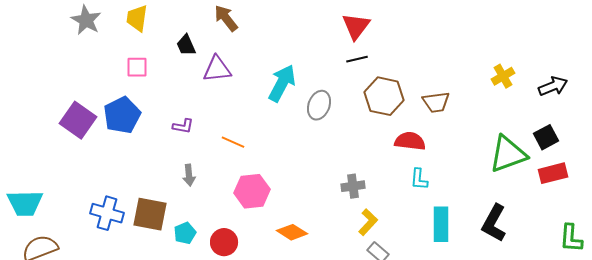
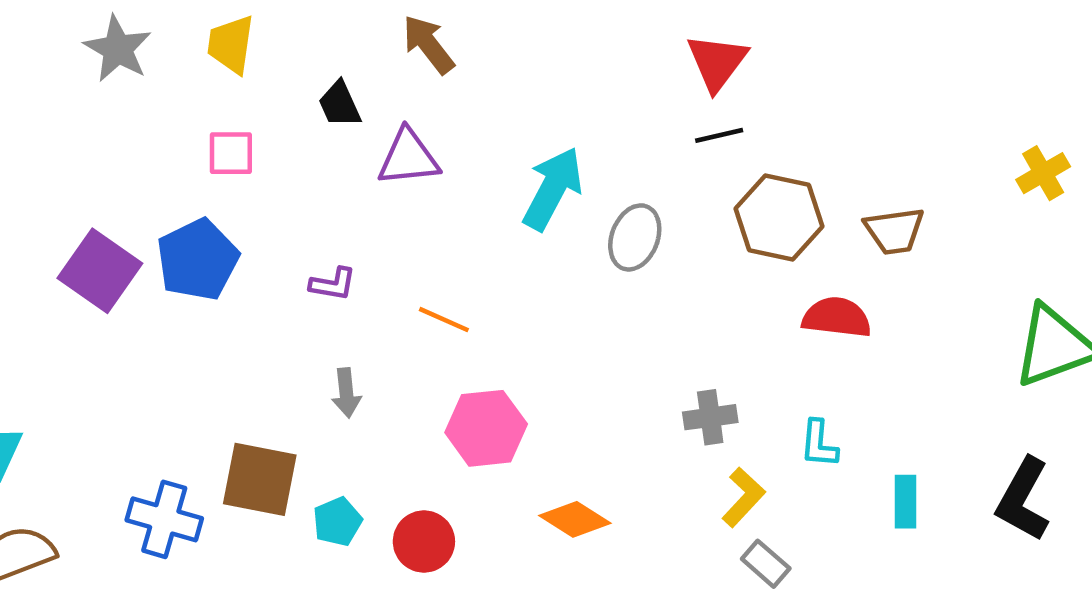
cyan L-shape: (419, 179) -> (819, 444), moved
blue cross: (107, 213) -> (164, 519), moved
cyan rectangle: (441, 224) -> (906, 502), size x0.7

